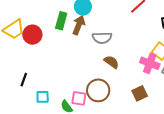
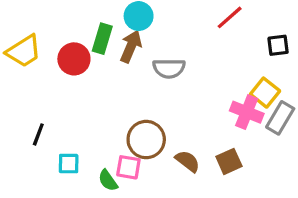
red circle: (32, 35) -> (74, 59), moved
brown semicircle: (111, 62) -> (188, 161), moved
brown circle: (98, 90) -> (146, 140), moved

